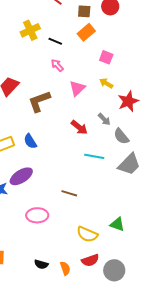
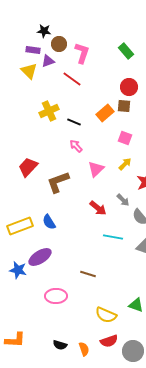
brown square: (84, 11) -> (124, 106), moved
yellow arrow: (106, 83) -> (125, 164), turned 104

